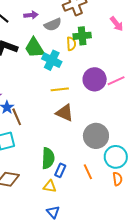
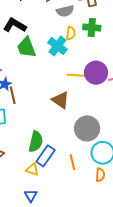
yellow semicircle: (71, 44) -> (71, 33), moved
green trapezoid: (34, 48) -> (26, 47), moved
yellow line: (60, 89) -> (76, 75), moved
blue rectangle: (60, 170) -> (46, 156), size x1.5

